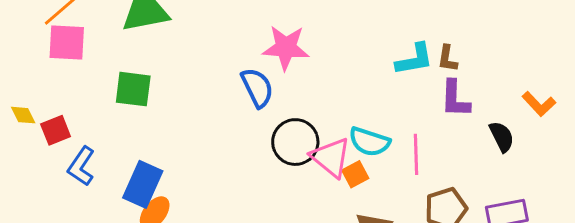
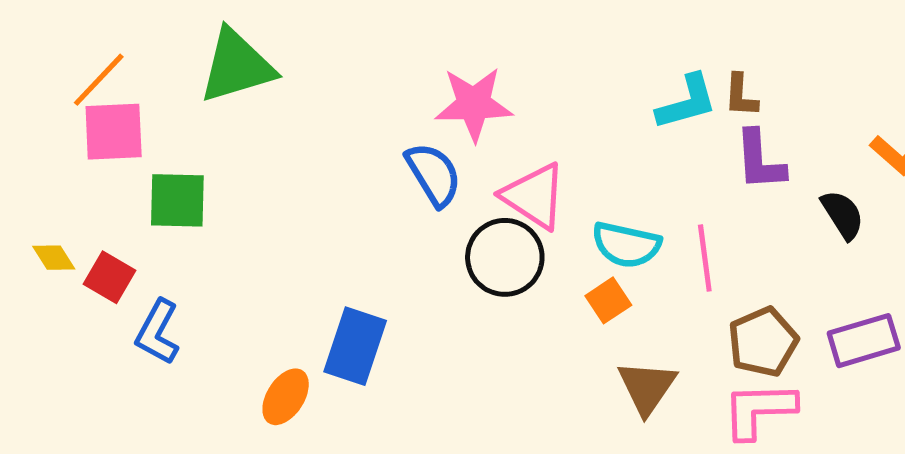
green square: (133, 89) -> (177, 200), moved
red square: (56, 130) -> (110, 277), turned -32
pink triangle: (331, 157) -> (534, 196), moved
blue rectangle: (143, 184) -> (355, 346), moved

